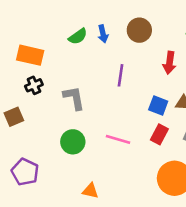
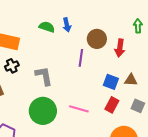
brown circle: (139, 30) -> (97, 39), moved
green semicircle: (78, 36) -> (47, 27), turned -126
green circle: (73, 142) -> (43, 111), size x1.4

